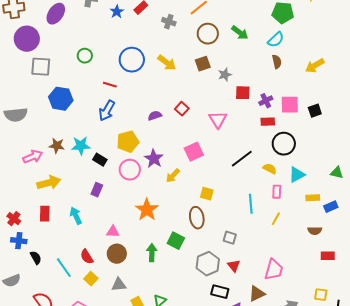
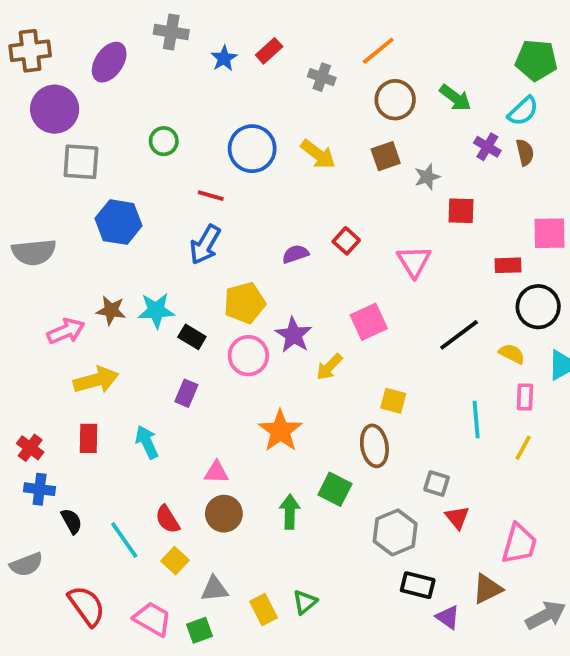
purple cross: (266, 101) -> (487, 147), moved, turned -32
red triangle: (234, 266) -> (457, 517), moved
gray triangle: (119, 285) -> (215, 589), moved

